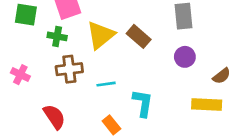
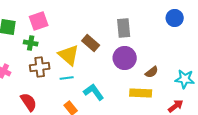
yellow triangle: (101, 35) -> (69, 55), moved, turned -40
purple circle: (185, 57) -> (125, 58), size x1.5
cyan L-shape: (143, 103) -> (94, 92), turned -45

